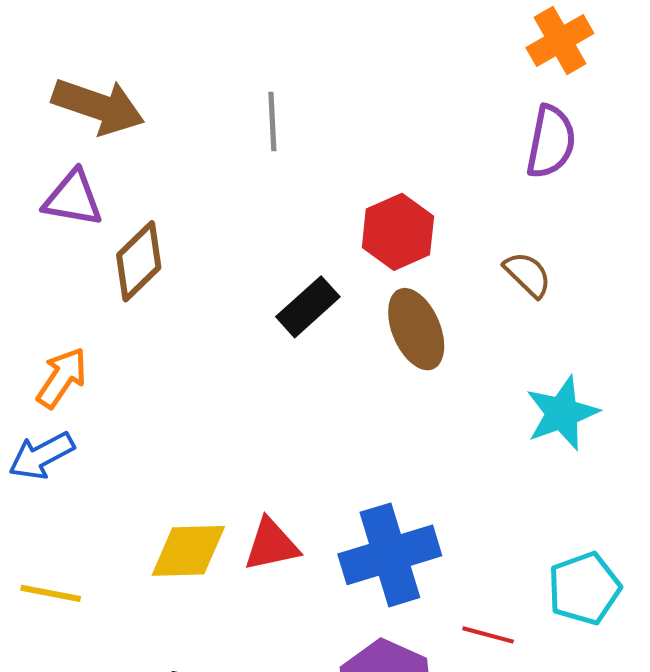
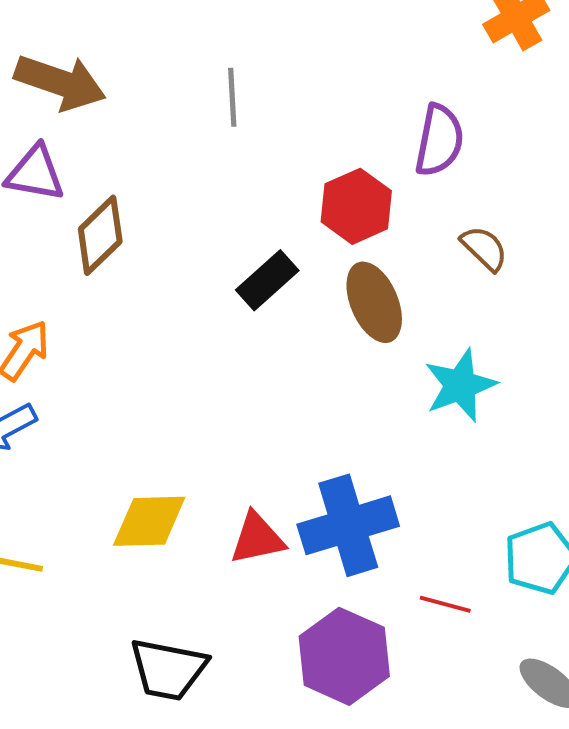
purple semicircle: (551, 142) -> (439, 140), moved
cyan star: (562, 413) -> (460, 385), moved
red triangle: (271, 545) -> (257, 538), moved

